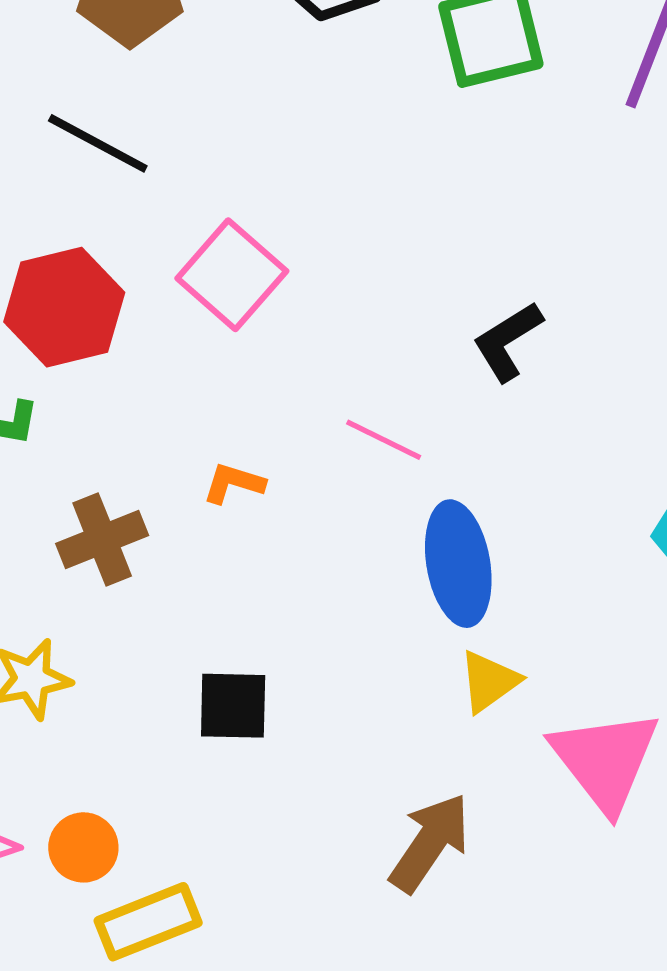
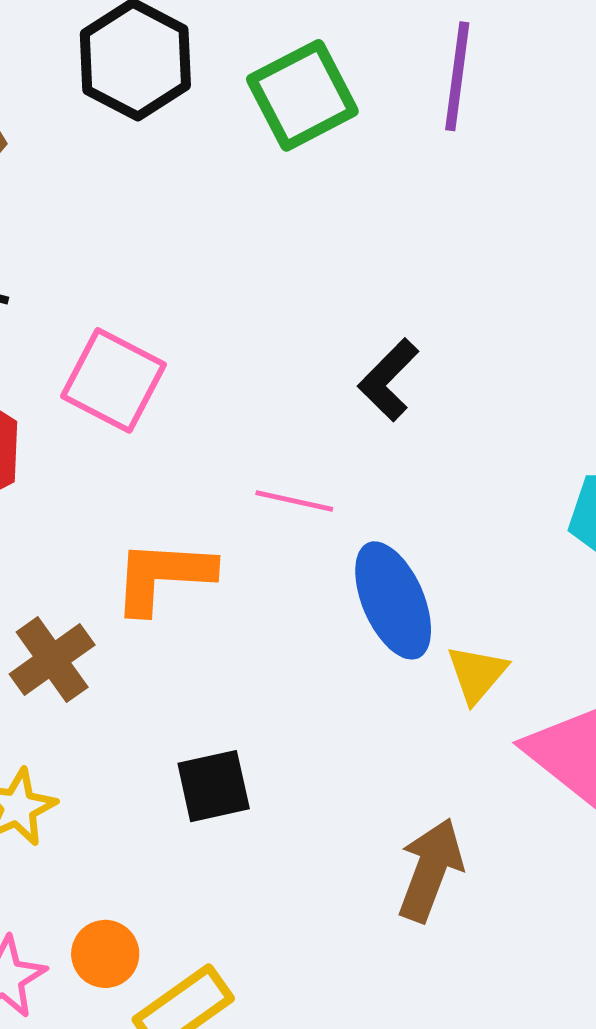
orange L-shape: (234, 483) -> (163, 576), size x1.8
yellow triangle: (489, 681) -> (477, 674), moved

